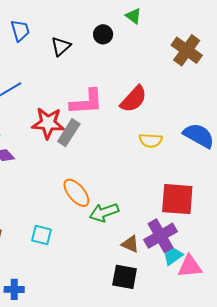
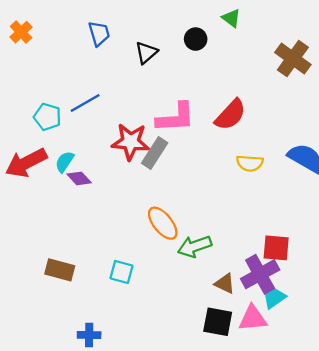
red square: (177, 199) -> (276, 248), moved, size x0.7
pink triangle: (190, 266) -> (253, 318), moved

